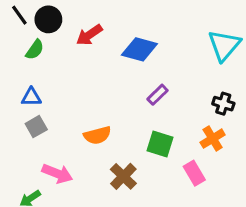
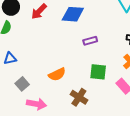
purple rectangle: (158, 95) -> (90, 41), turned 40
gray square: (36, 127) -> (22, 84), moved

